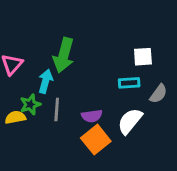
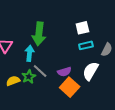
white square: (143, 57) -> (82, 28), moved
green star: (30, 104) -> (29, 77), moved
gray line: (57, 109) -> (40, 71), turned -42

